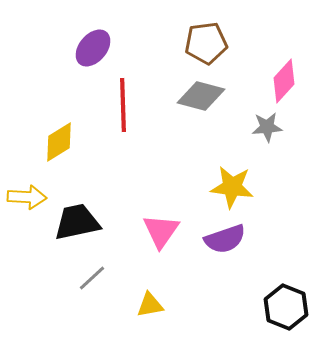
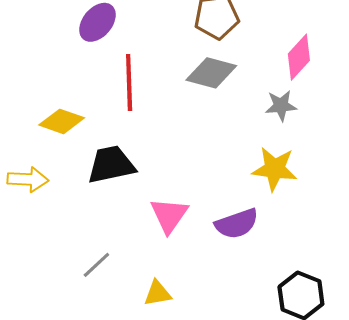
yellow diamond: (59, 142) -> (62, 121), turned 51
yellow star: (232, 187) -> (275, 169), moved
black trapezoid: (77, 222) -> (111, 165), moved

